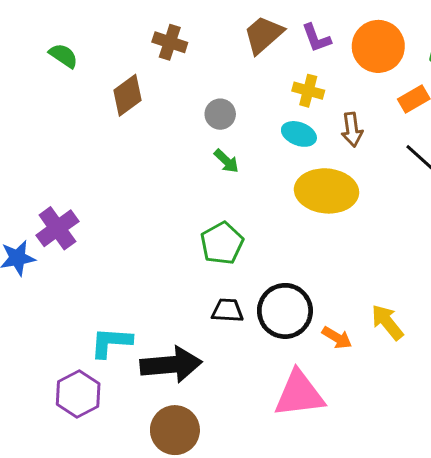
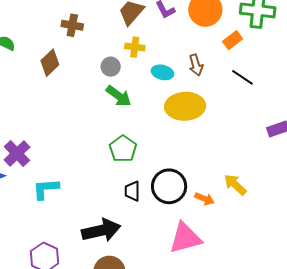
yellow cross: (308, 91) -> (135, 47), moved
green arrow: (226, 161) -> (119, 96), size x1.5
black trapezoid: (227, 311) -> (132, 191), turned -85
cyan L-shape: (111, 342) -> (46, 189), moved

